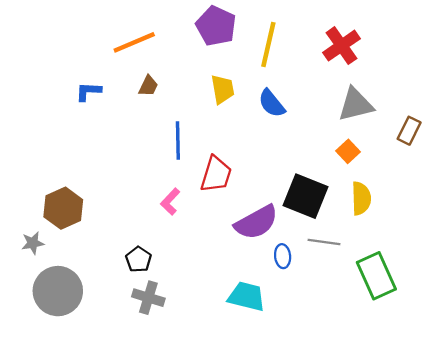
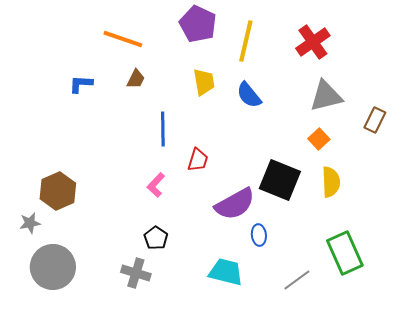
orange line: (134, 42) -> (123, 39), turned 42
red trapezoid: (216, 174) -> (198, 160), size x0.7
gray line: (324, 242) -> (297, 280), moved, turned -44
black pentagon: (139, 259) -> (156, 238), moved

